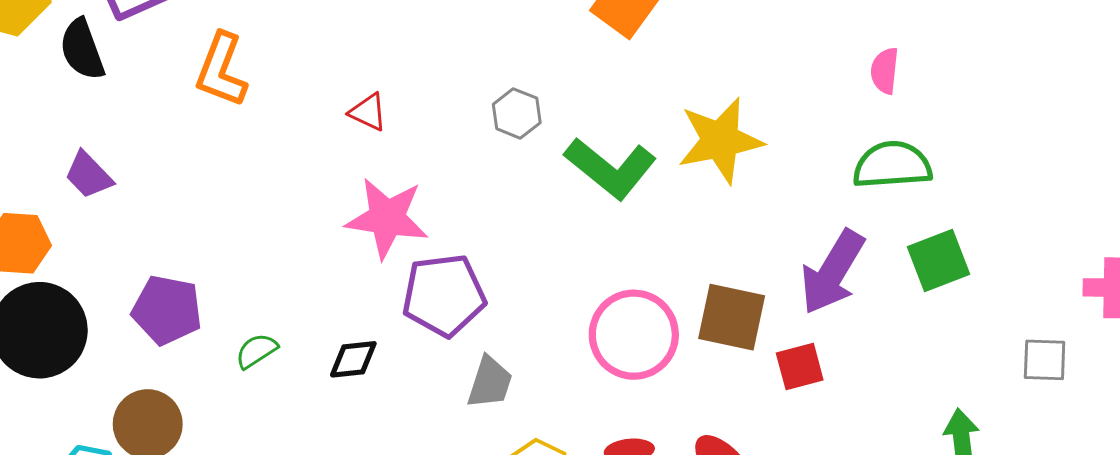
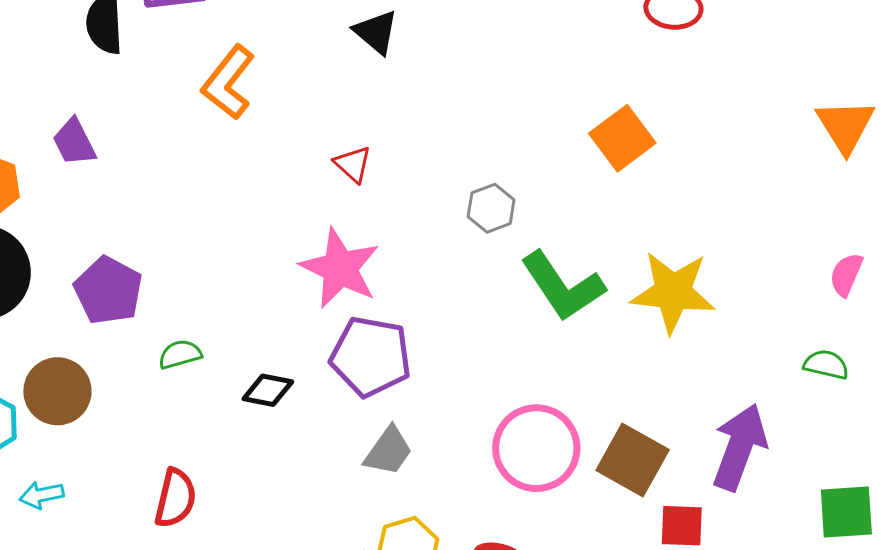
green semicircle: (892, 165) -> (826, 365), size x0.6
green square: (939, 260) -> (846, 512), moved
purple arrow: (832, 272) -> (739, 447), turned 152

